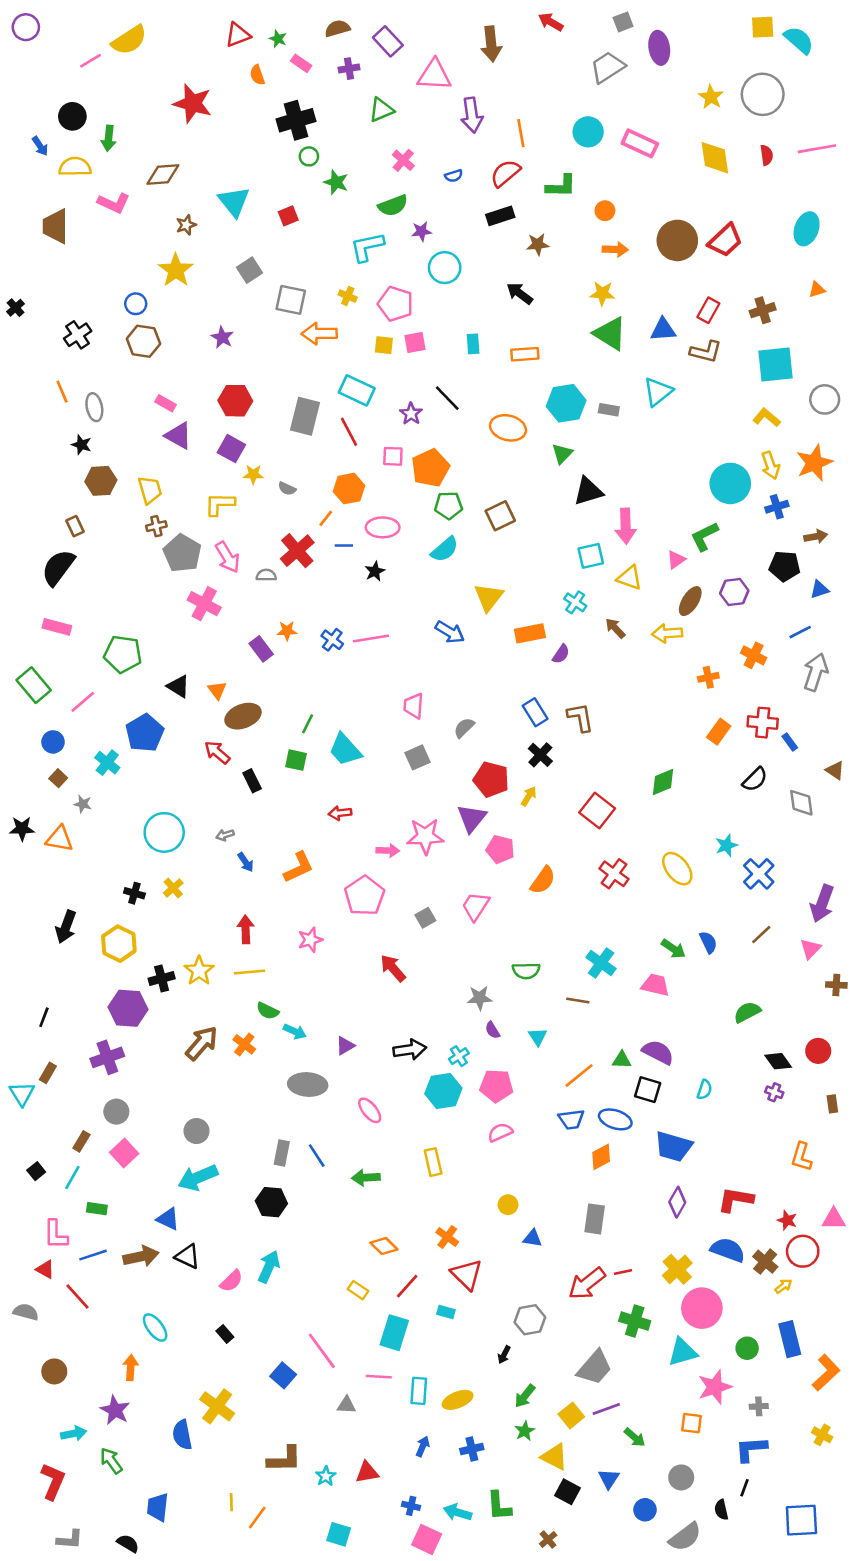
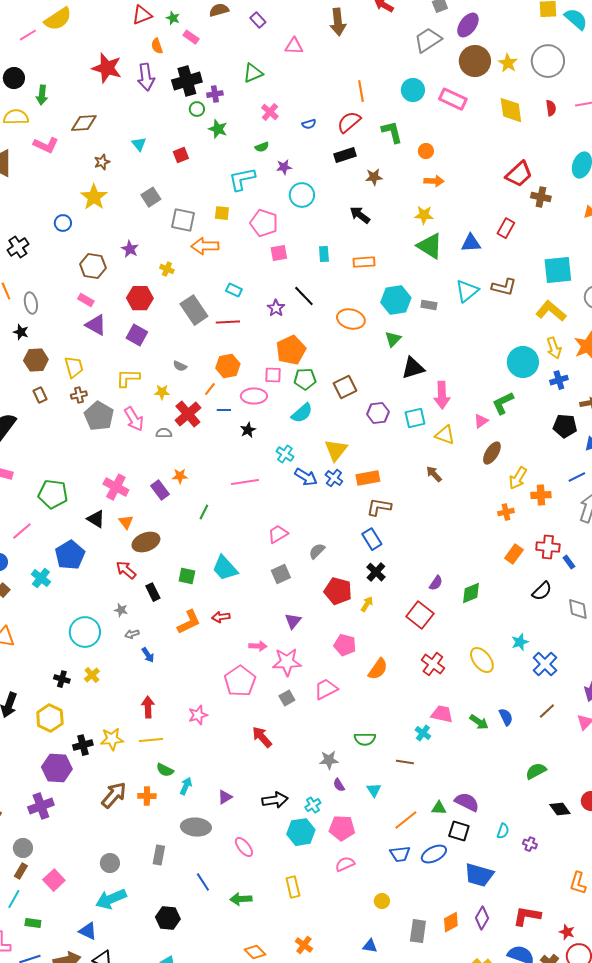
purple rectangle: (388, 41) -> (258, 20), size x0.7
purple ellipse: (659, 48) -> (468, 25), turned 45
purple cross: (349, 69) -> (215, 94), moved
pink triangle: (434, 75) -> (294, 46), size x0.7
purple arrow: (472, 115) -> (146, 77), moved
green L-shape: (561, 186) -> (392, 132), turned -105
cyan triangle: (234, 202) -> (139, 144), size x0.6
green semicircle: (393, 206) -> (262, 147), size x0.6
brown circle: (677, 240) -> (475, 61), moved
yellow cross: (348, 296) -> (167, 269), moved
brown cross: (763, 310) -> (541, 197), moved, turned 30
brown hexagon: (143, 341) -> (93, 266), moved
yellow square: (384, 345) -> (222, 213), moved
brown L-shape: (706, 352) -> (504, 287), moved
cyan rectangle: (357, 390) -> (234, 290), size x0.6
gray rectangle: (305, 416) -> (194, 310), turned -48
yellow L-shape: (767, 418) -> (551, 311), size x1.4
red line: (349, 432) -> (228, 322), turned -65
pink square: (393, 456) -> (273, 375), moved
yellow star: (253, 474) -> (162, 392), moved
brown rectangle: (75, 526) -> (40, 395), moved
purple hexagon: (734, 592) -> (378, 413), moved
cyan cross: (575, 602) -> (285, 454), moved
pink cross: (204, 604) -> (116, 487), moved
yellow arrow: (667, 633) -> (518, 478), moved, turned -55
blue cross: (332, 640) -> (334, 478), moved
purple semicircle: (561, 654) -> (436, 583), moved
orange cross: (754, 655) -> (541, 495), turned -30
pink trapezoid: (414, 706) -> (278, 534), turned 55
brown L-shape: (580, 717) -> (379, 507), moved, turned -70
green line: (308, 724) -> (204, 512), moved
gray star: (83, 804) -> (121, 610), moved
purple triangle: (472, 818) -> (293, 621), moved, size x0.7
pink star: (425, 836) -> (287, 662), moved
orange L-shape: (299, 867) -> (189, 622), moved
pink trapezoid: (476, 906) -> (326, 689), turned 30
cyan cross: (601, 963) -> (423, 733), size x0.7
yellow star: (199, 971) -> (112, 739), turned 30
pink trapezoid: (655, 985) -> (442, 714), moved
cyan arrow: (295, 1031) -> (186, 786), turned -90
orange cross: (244, 1044) -> (147, 796), turned -36
purple cross: (774, 1092) -> (530, 844), moved
gray circle: (116, 1112) -> (23, 848), moved
blue ellipse: (615, 1119) -> (434, 854), turned -45
gray rectangle: (282, 1153) -> (159, 855), moved
orange diamond: (601, 1157) -> (451, 922), moved
yellow circle: (508, 1205) -> (382, 901), moved

